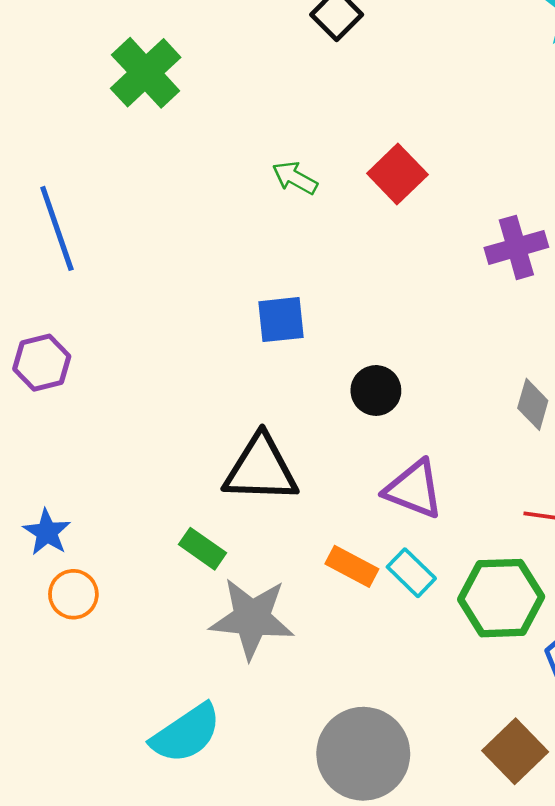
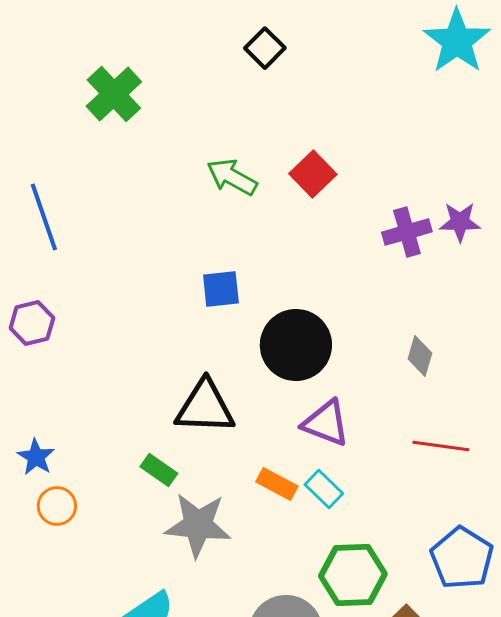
green arrow: (295, 178) -> (232, 177), size x1.4
black circle: (376, 390) -> (296, 345), size x1.8
green hexagon: (501, 598) -> (353, 575), moved

